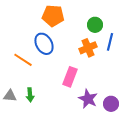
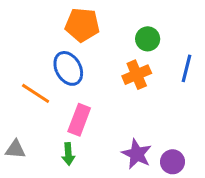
blue line: (110, 42) -> (187, 68), moved
pink rectangle: (70, 77) -> (79, 120), moved
green arrow: (30, 95) -> (68, 154), moved

